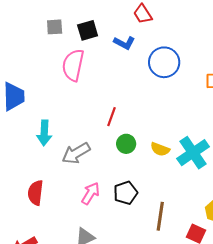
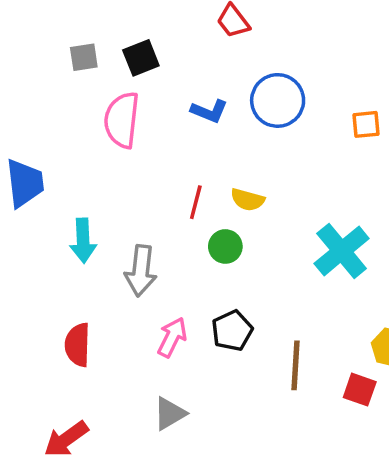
blue L-shape: (124, 43) -> (209, 111), moved
yellow semicircle: (160, 149) -> (248, 200), moved
gray arrow: (76, 153) -> (141, 271), turned -48

